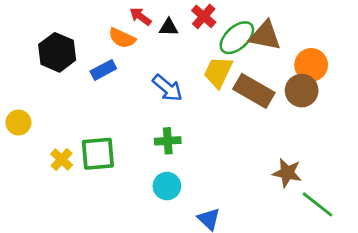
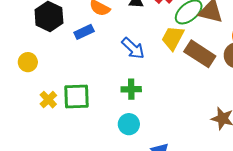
yellow circle: (18, 123) -> (28, 62), moved

